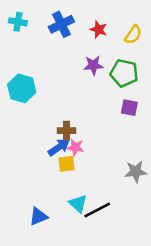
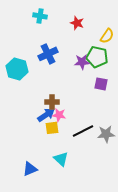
cyan cross: (18, 22) -> (40, 16), moved
blue cross: (61, 24) -> (48, 54), moved
yellow semicircle: (133, 35) -> (107, 36), moved
purple star: (93, 65) -> (82, 62), moved
black line: (97, 210) -> (83, 131), moved

